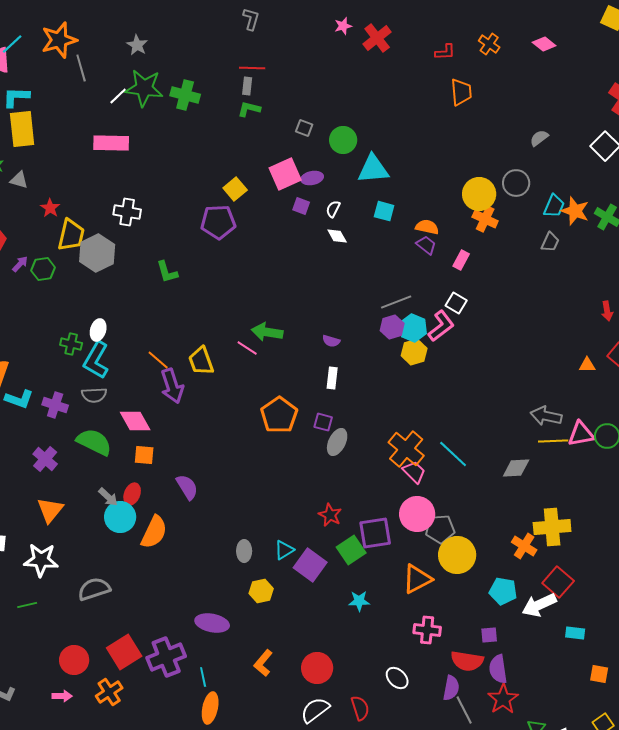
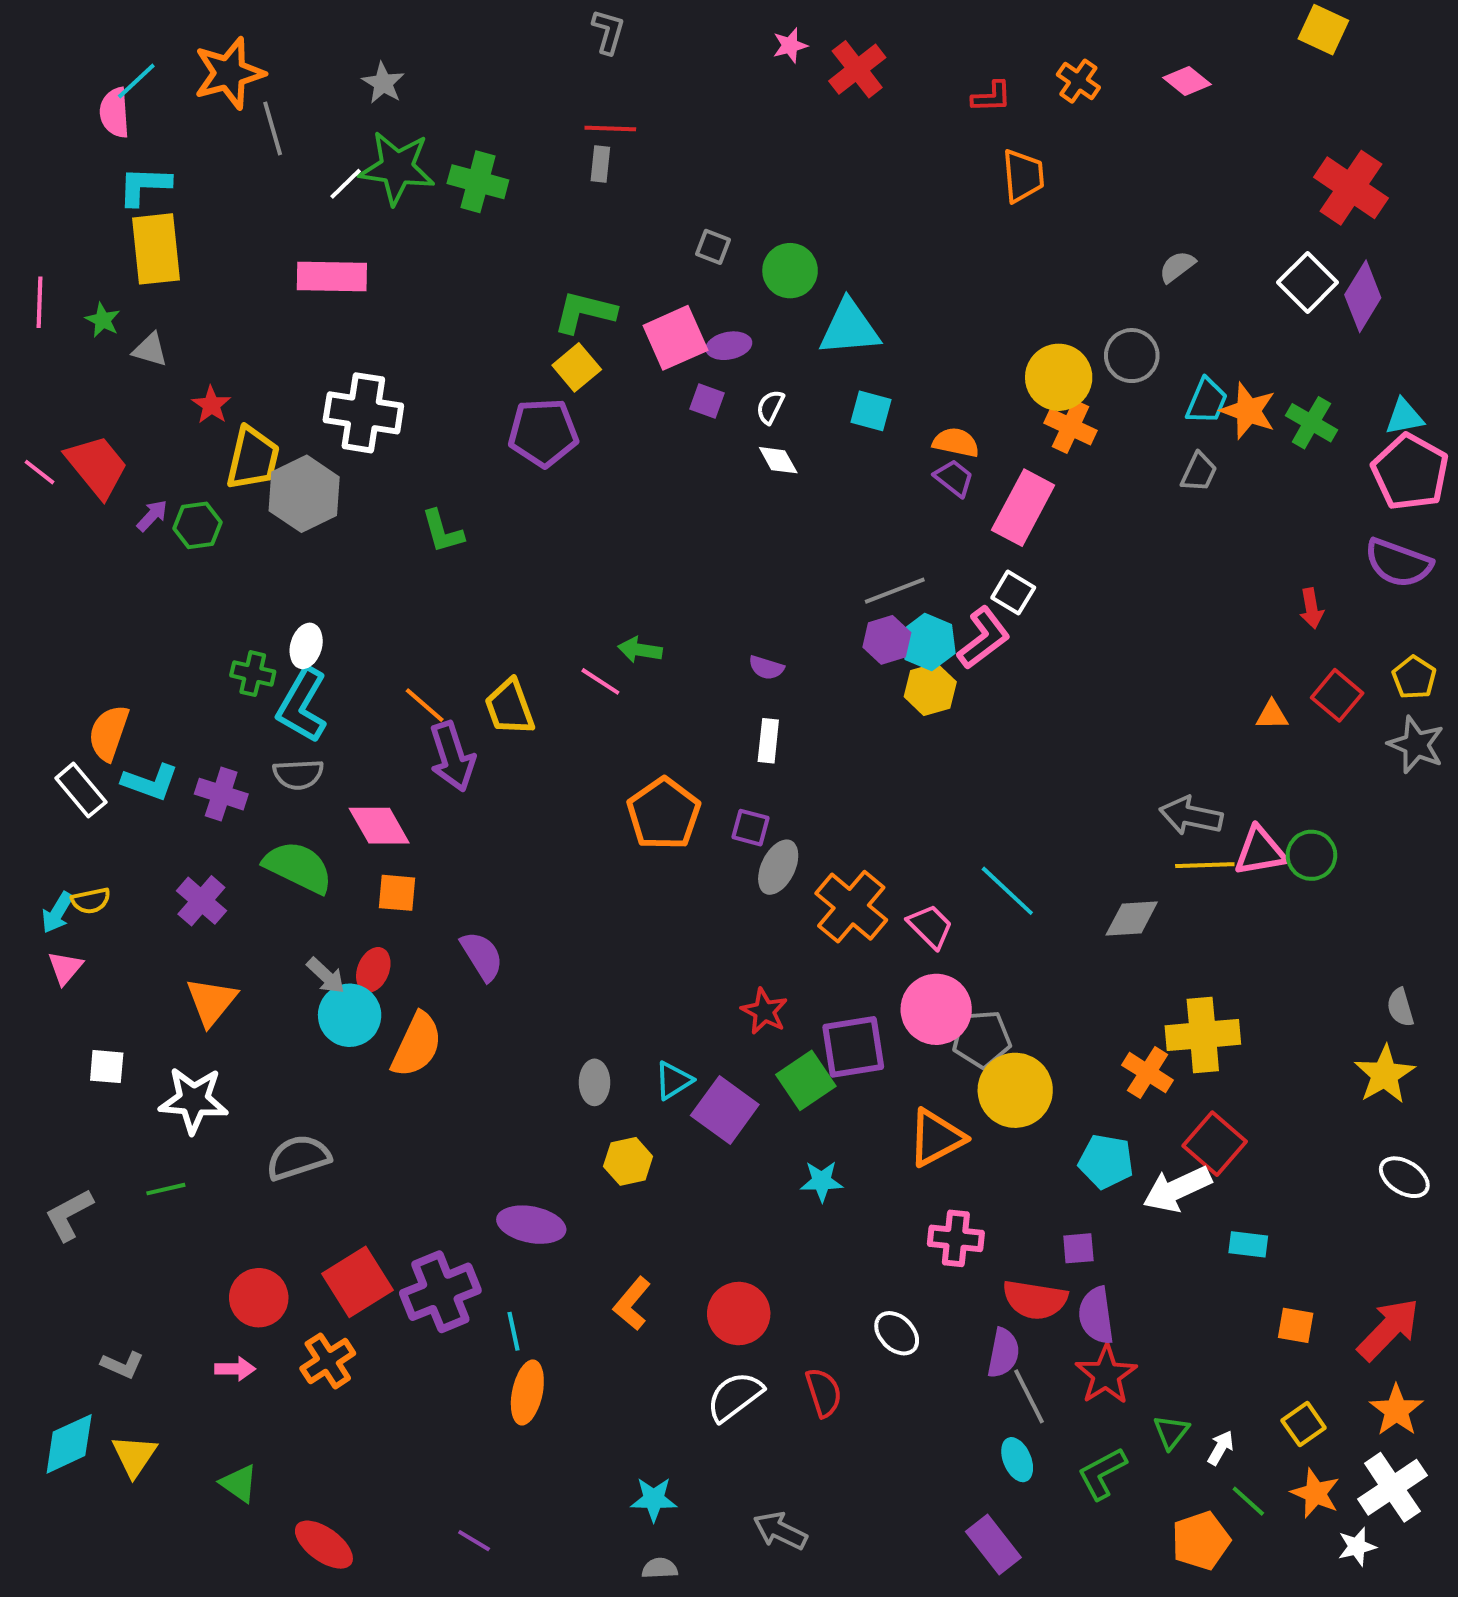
green L-shape: (249, 109) -> (585, 312), moved, size x1.4
white cross: (127, 212) -> (363, 413), size x1.4
pink rectangle: (461, 260) -> (1023, 508), size x1.8
green arrow: (267, 332) -> (640, 650), size x0.7
orange cross: (406, 449) -> (851, 907), moved

